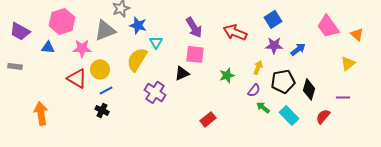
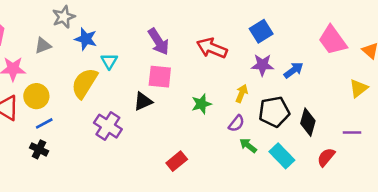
gray triangle: (105, 30) -> (43, 45), size x0.6

